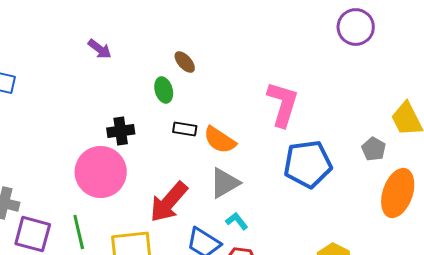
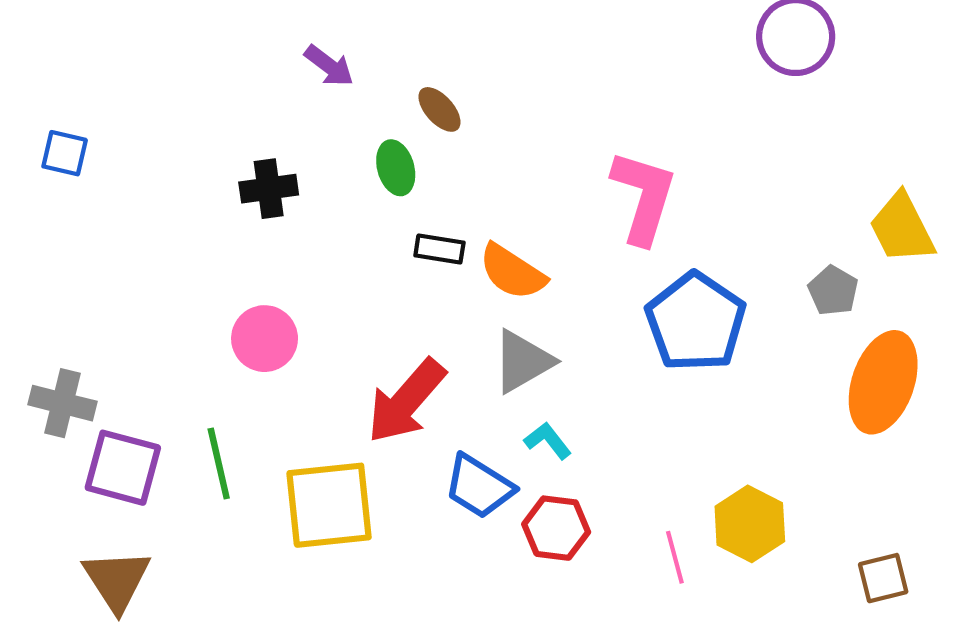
purple arrow: (100, 49) -> (329, 66), moved
black cross: (121, 131) -> (269, 189), moved
blue pentagon: (308, 164) -> (696, 322), turned -30
pink circle: (101, 172) -> (265, 339), size x0.6

